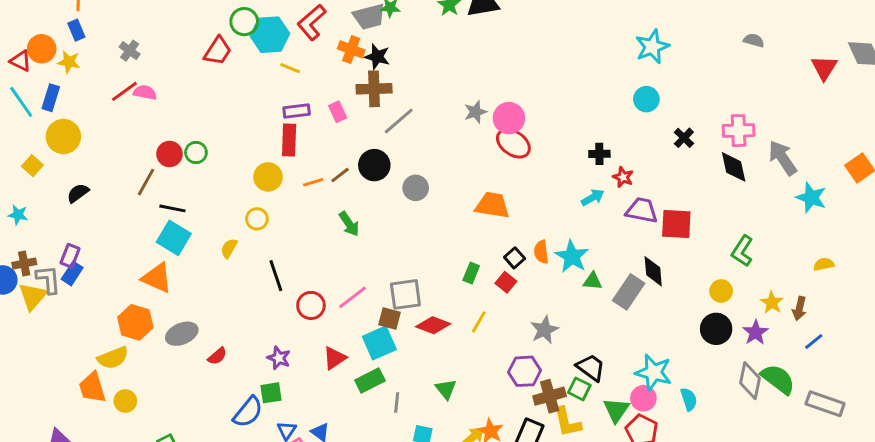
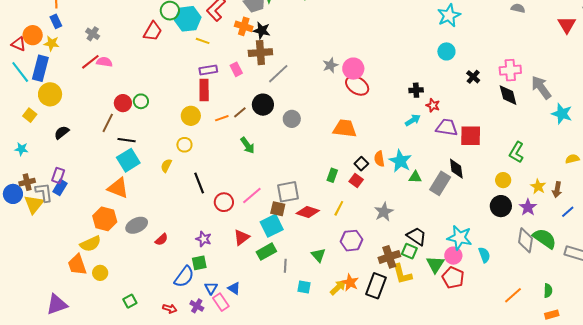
blue rectangle: (51, 98) -> (40, 68), size x1.4
cyan square: (174, 238) -> (128, 160), turned 30
purple hexagon: (525, 371) -> (351, 241), moved

